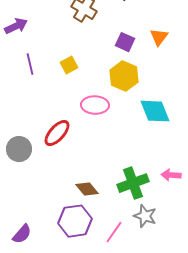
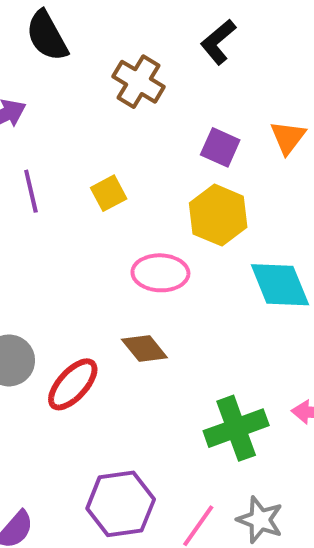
red ellipse: (57, 133) -> (73, 384), moved
brown diamond: (87, 189) -> (144, 349), moved
gray star: (145, 216) -> (260, 520), moved

